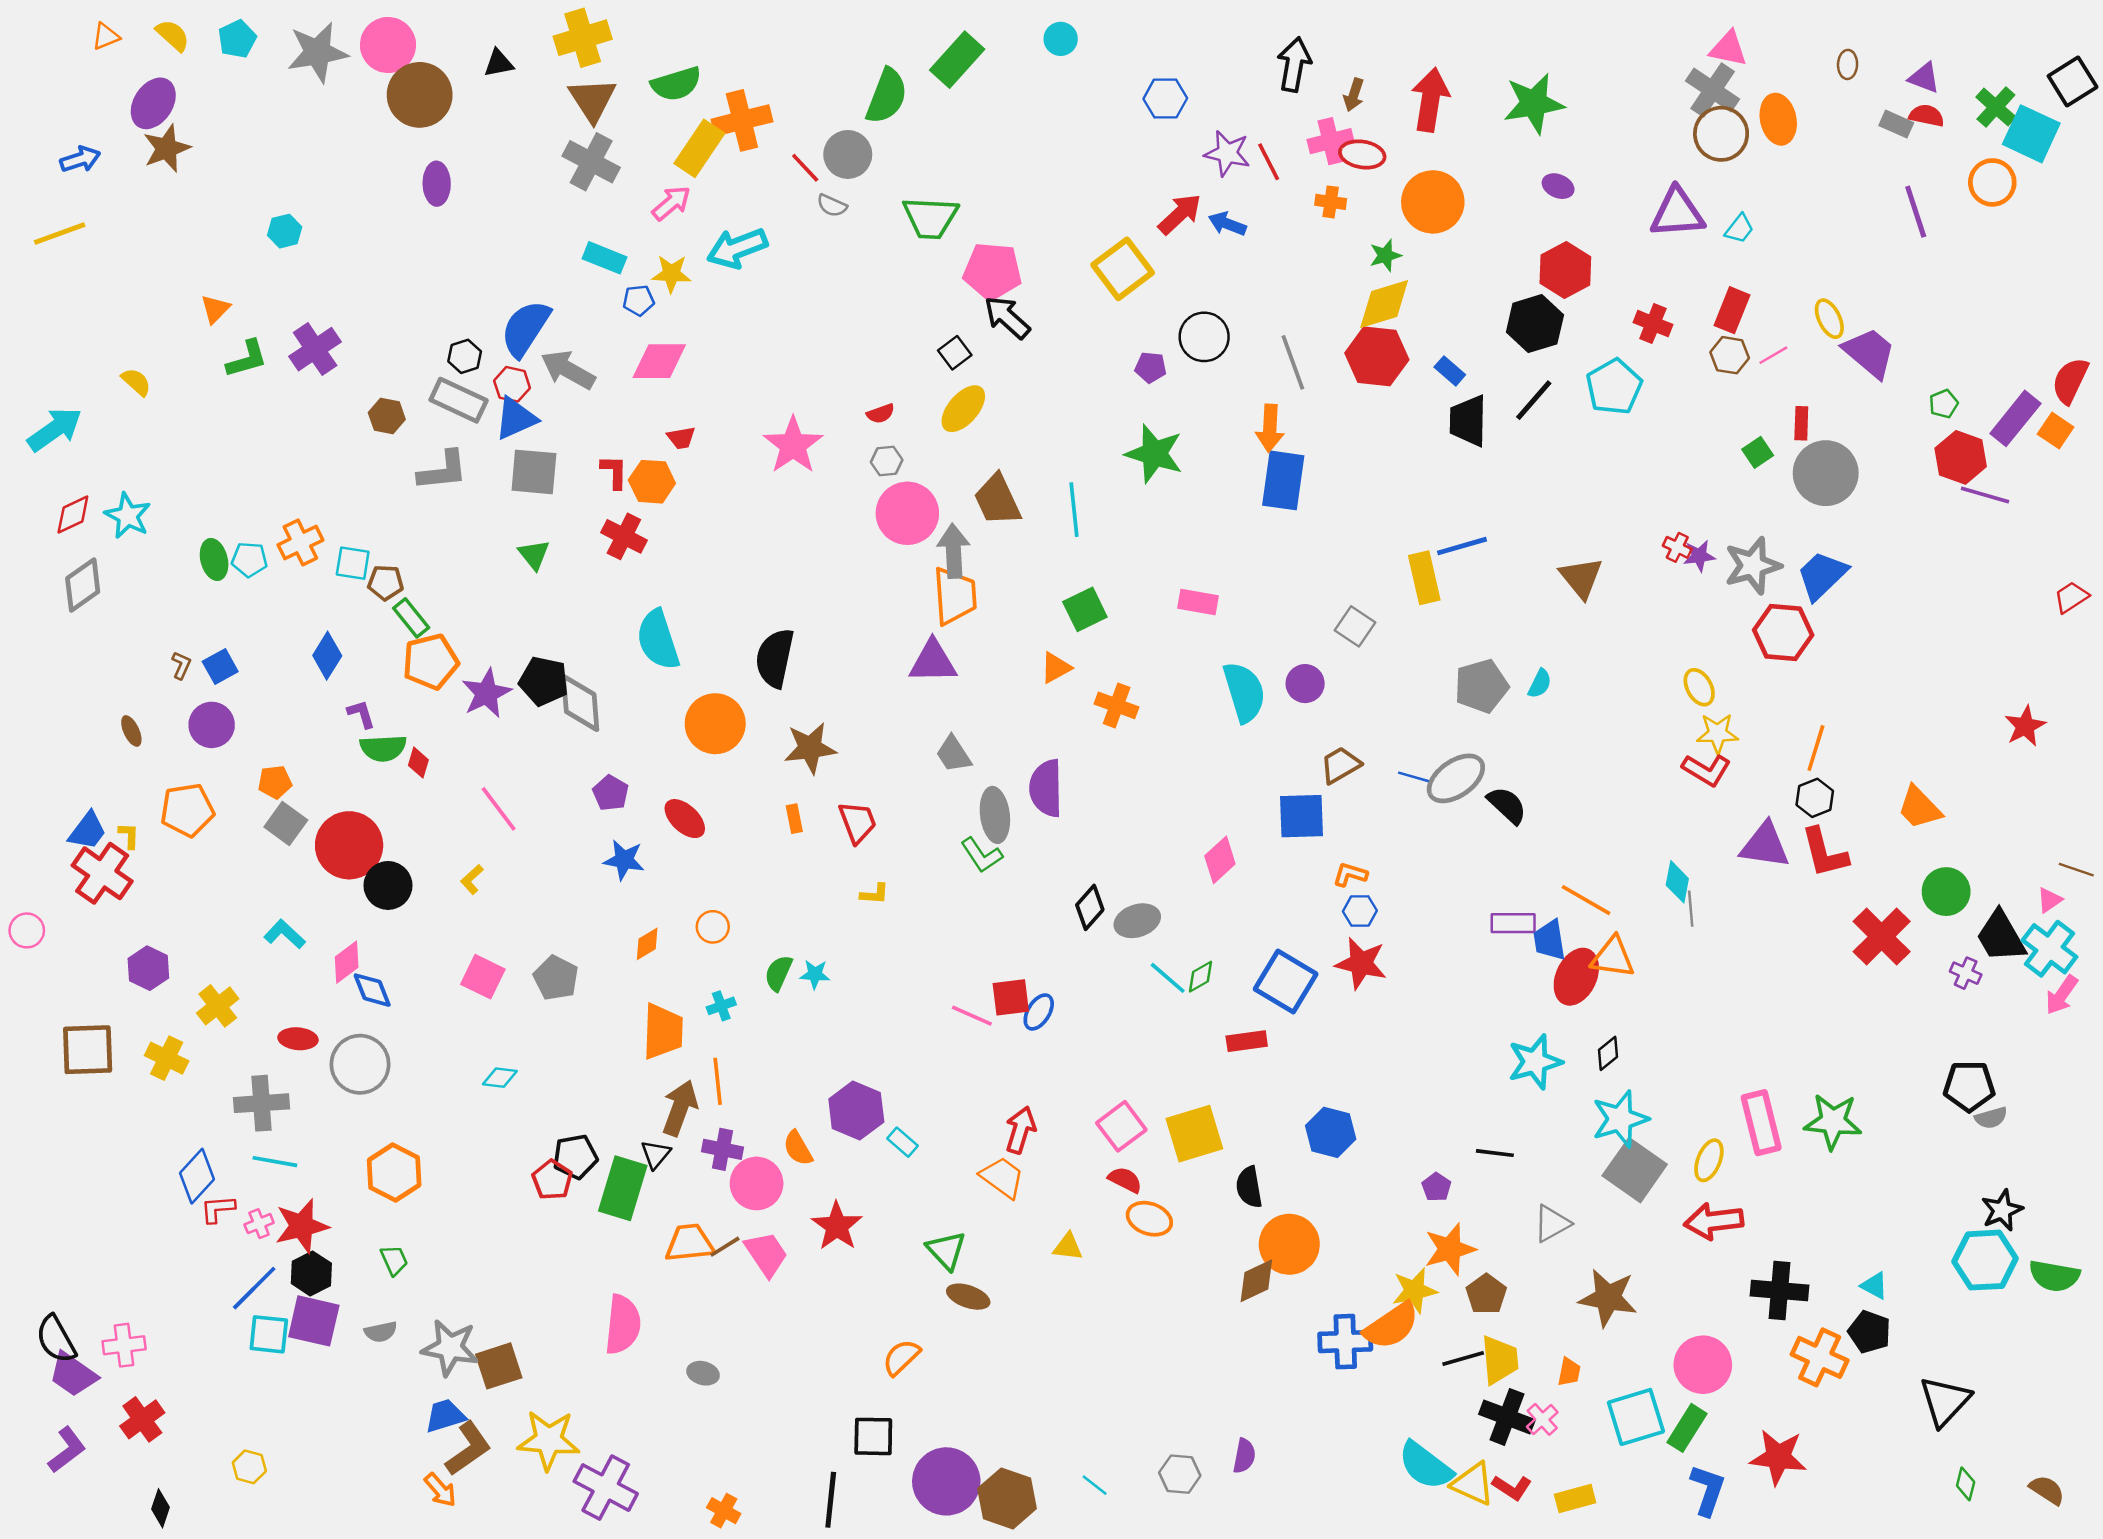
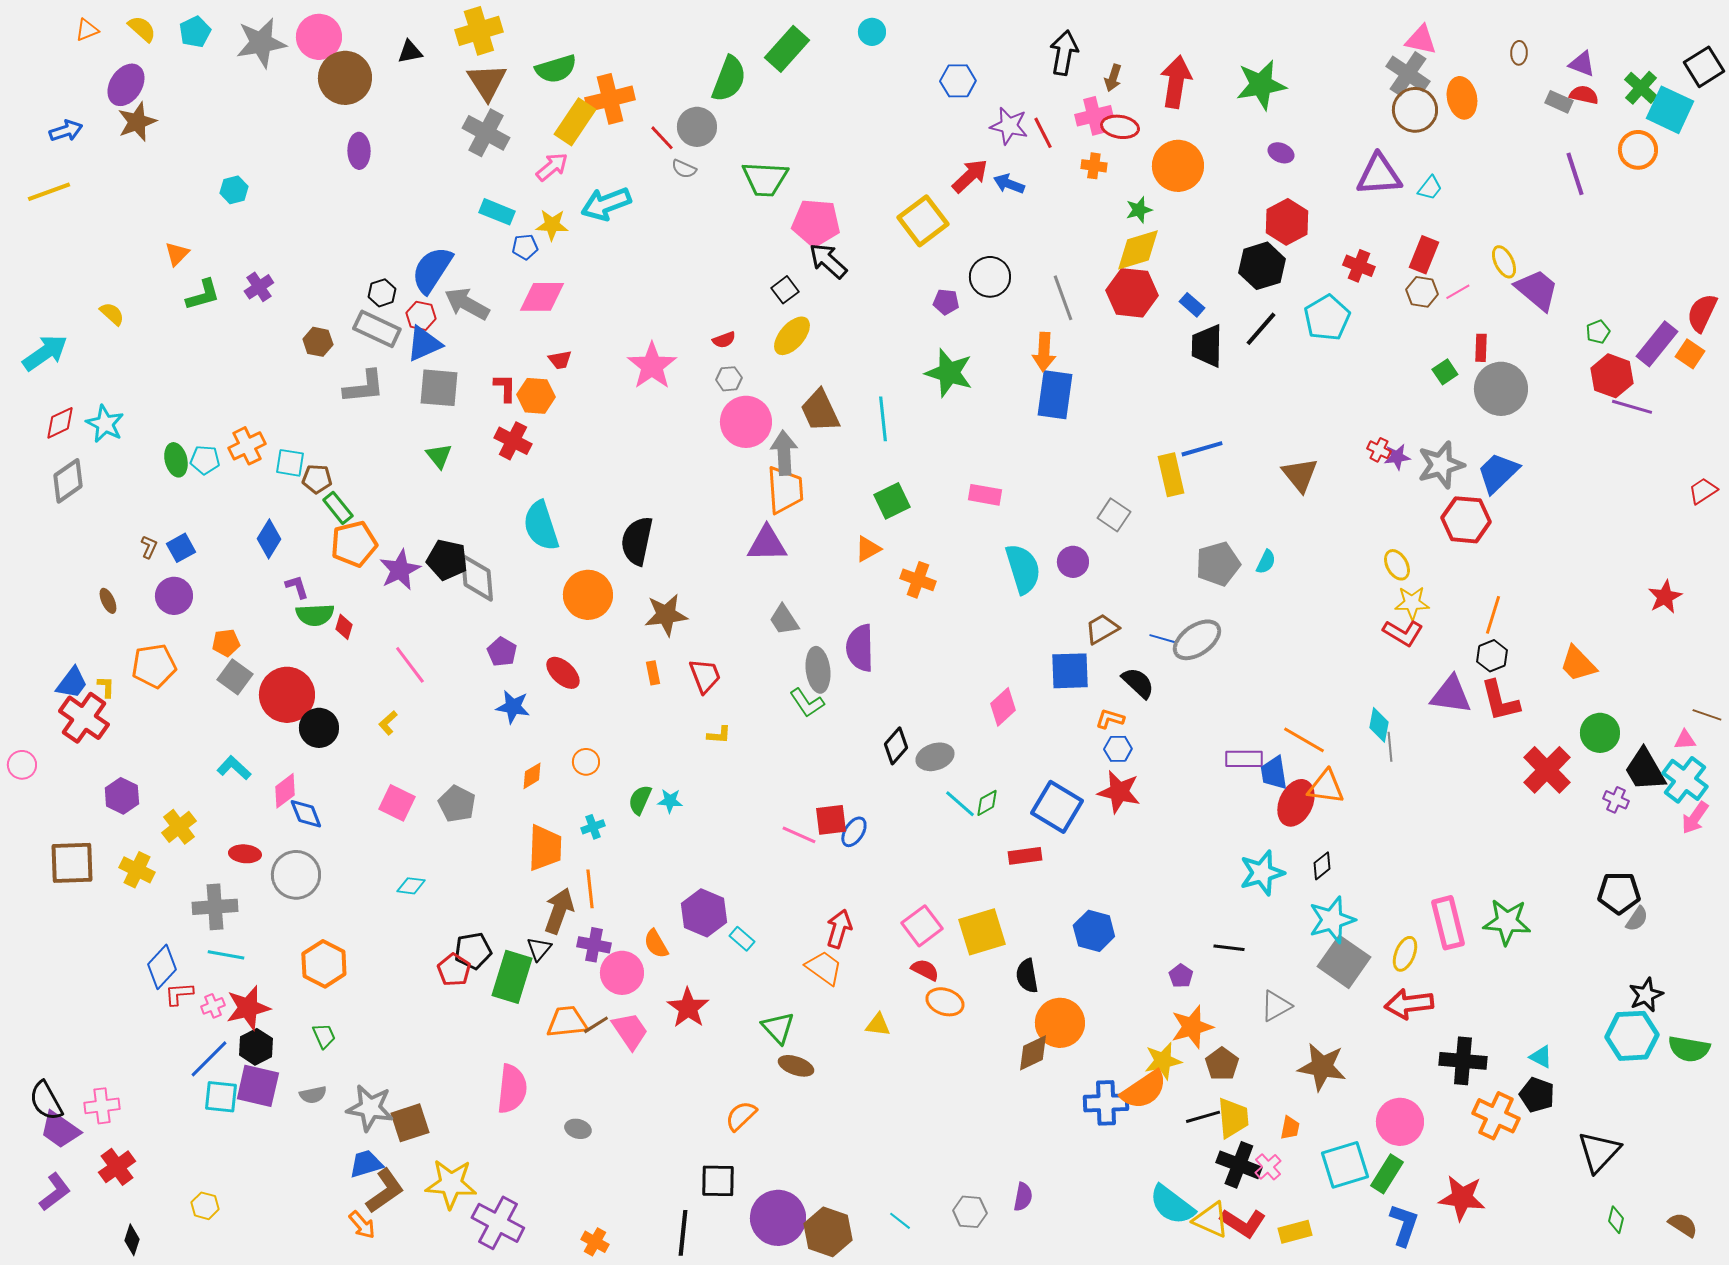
purple cross: (315, 349) -> (259, 287), size x0.7
black semicircle: (1507, 805) -> (1138, 683), moved
pink triangle: (2049, 900) -> (1685, 740), turned 30
gray semicircle: (1991, 1118) -> (1637, 919), turned -40
red L-shape: (1512, 1488) -> (1243, 1223), size x1.4

